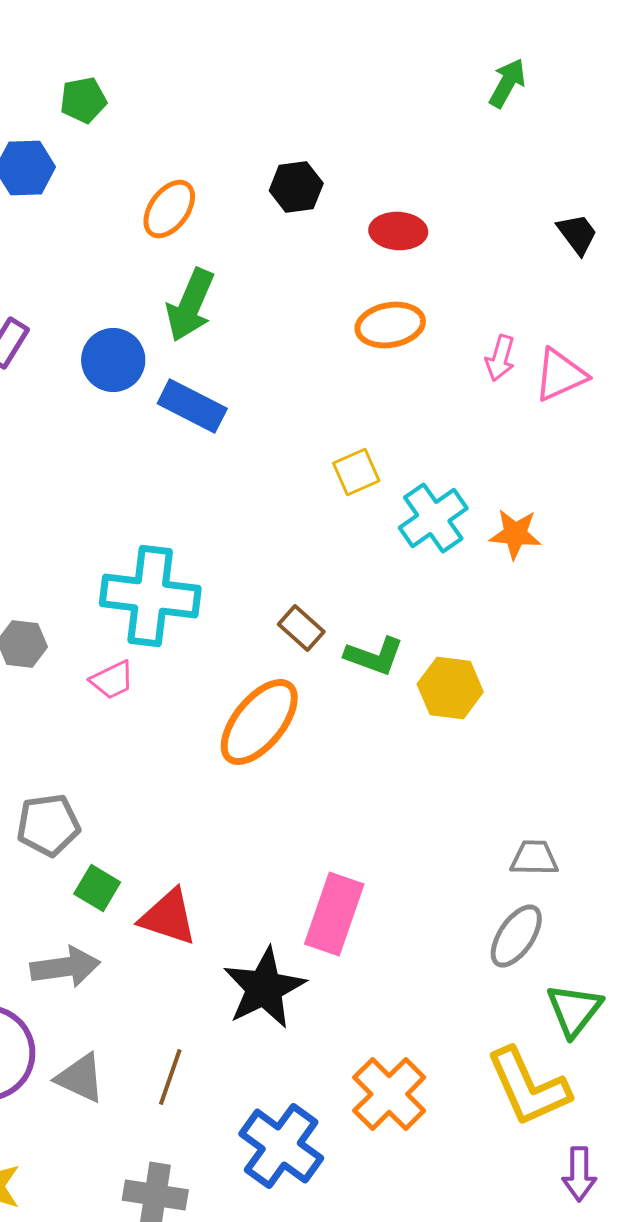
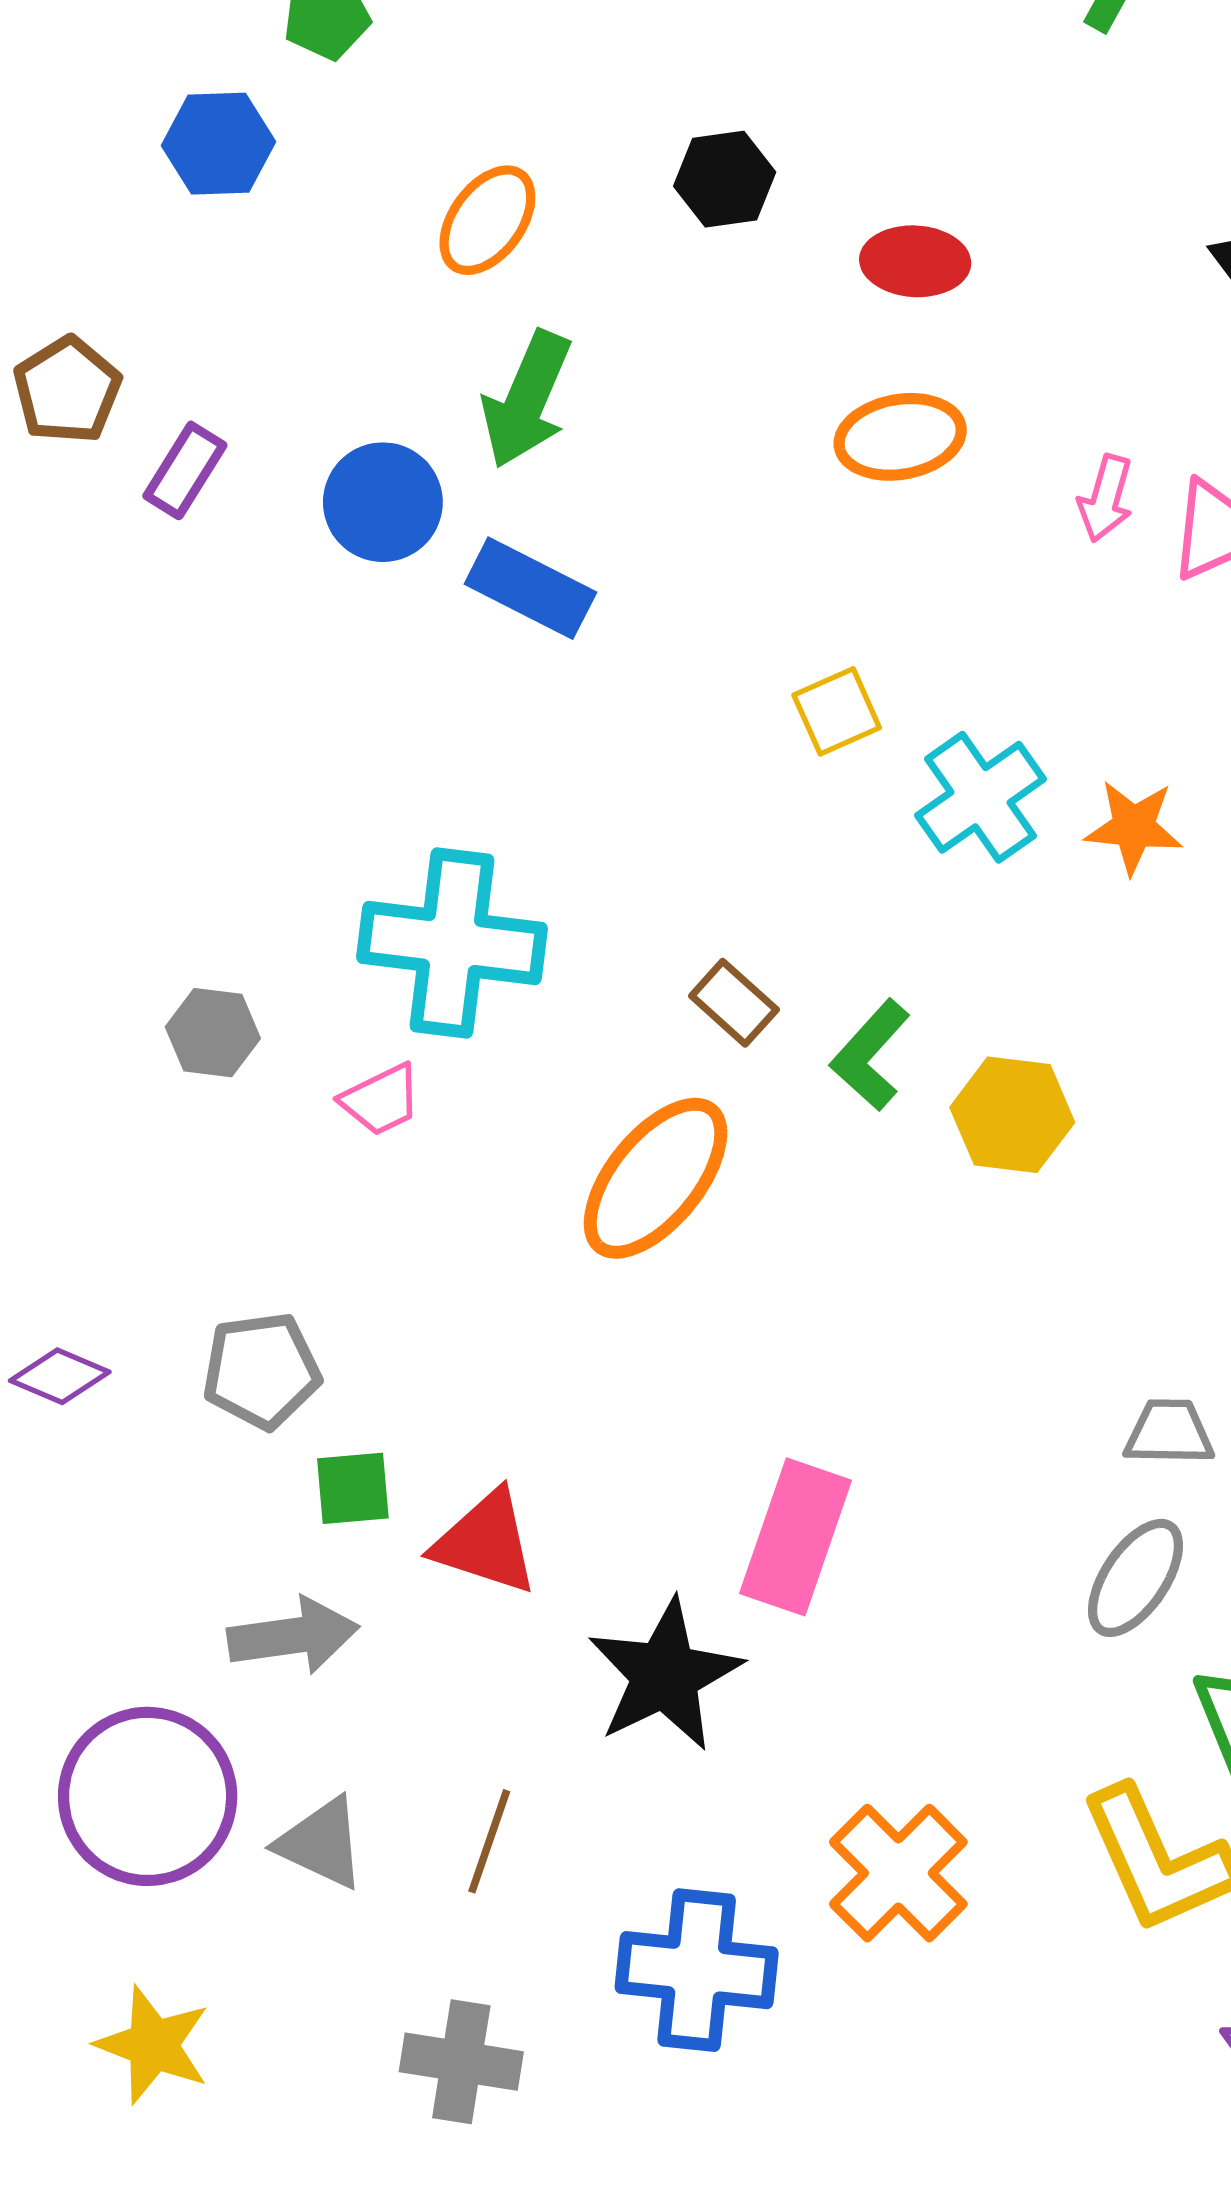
green L-shape: (374, 656) -> (870, 1055), turned 112
green square: (97, 888) -> (353, 1488), turned -36
blue cross: (281, 1146) -> (697, 1970), turned -30

